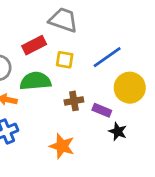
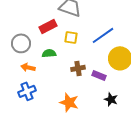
green semicircle: (35, 81) -> (49, 53), size x0.6
black star: (118, 131) -> (111, 99), moved

